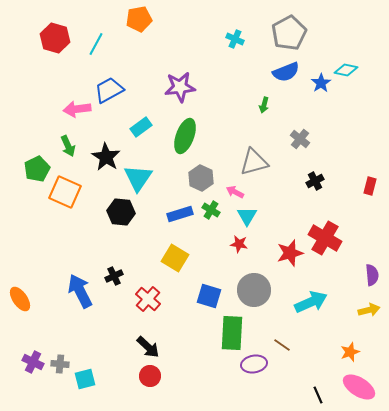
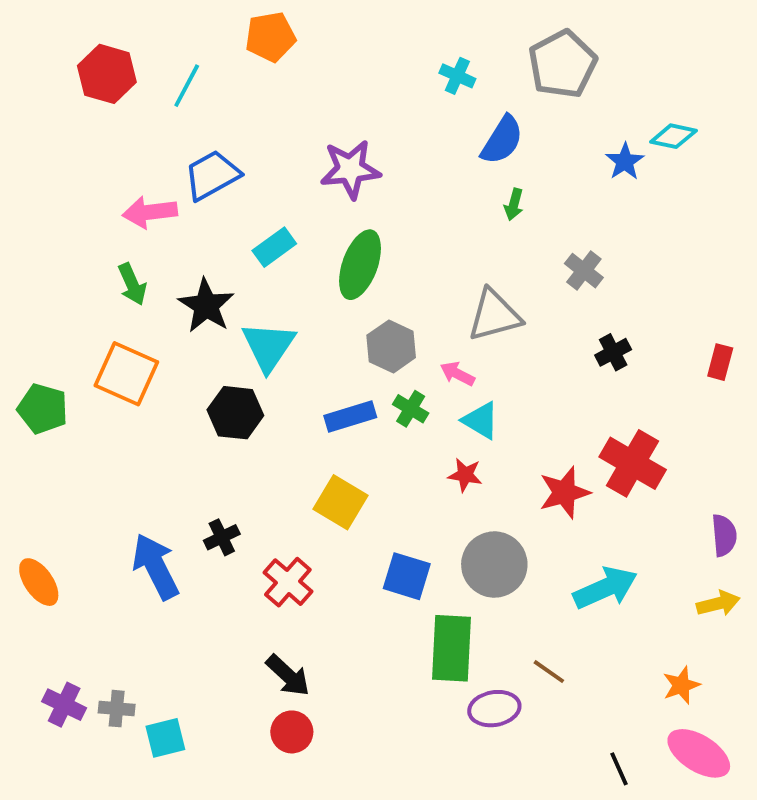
blue semicircle: (286, 72) -> (502, 140), moved, turned -36
green pentagon: (37, 169) -> (43, 409), moved, turned -30
cyan triangle: (247, 216) -> (481, 420), turned -30

